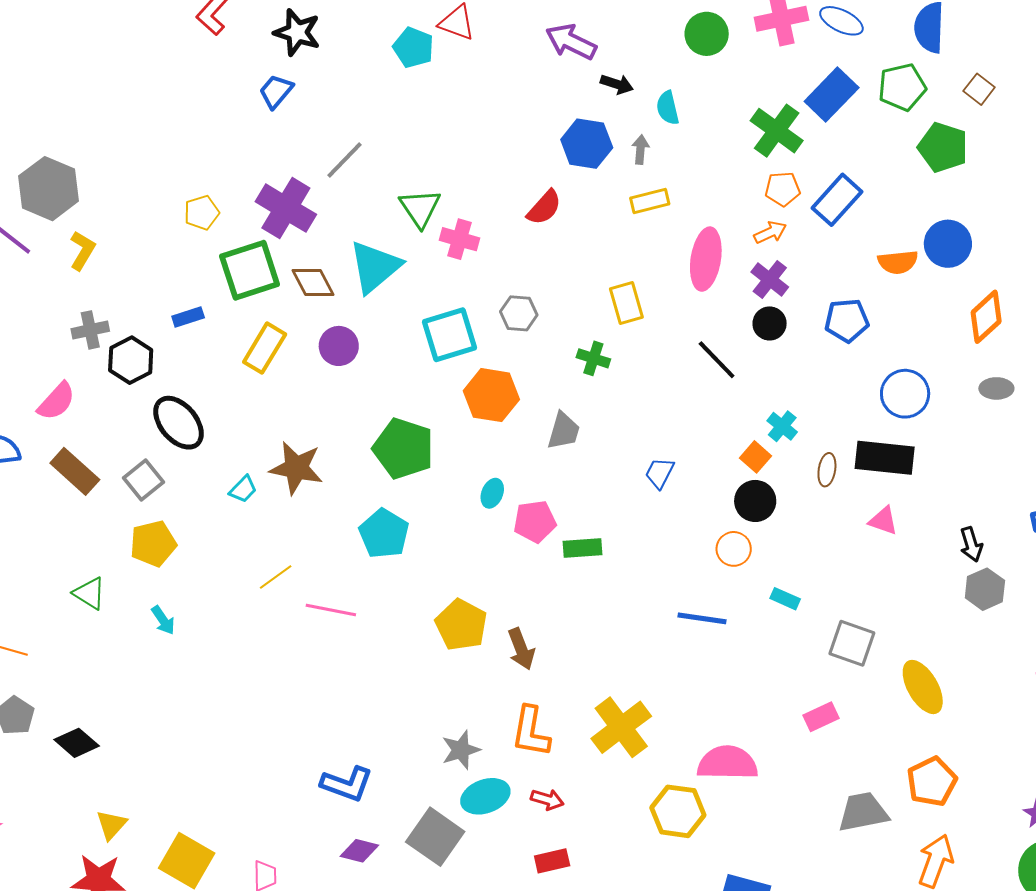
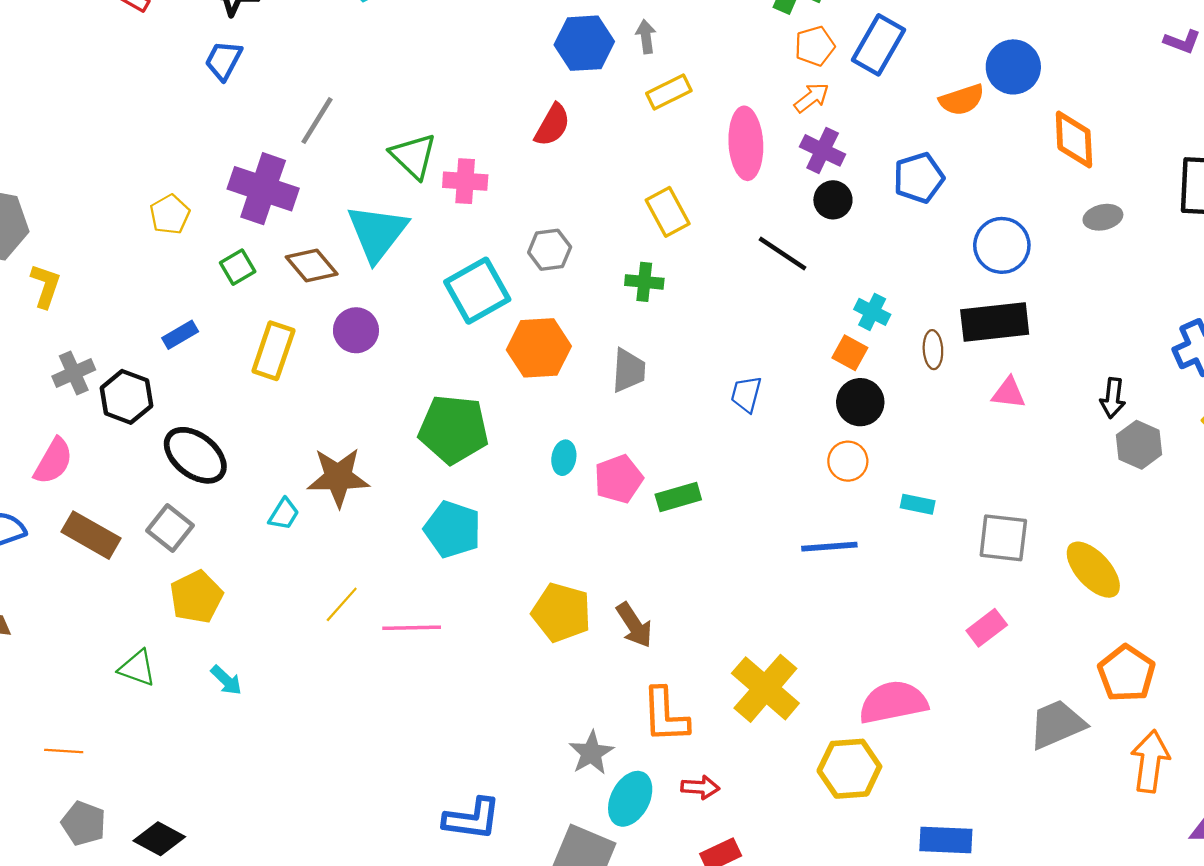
green square: (250, 270) -> (238, 267), size x0.5
orange diamond: (986, 317) -> (1074, 140), turned -38
black arrow: (971, 544) -> (1113, 398), turned 36
cyan ellipse: (485, 796) -> (630, 799), turned -30

